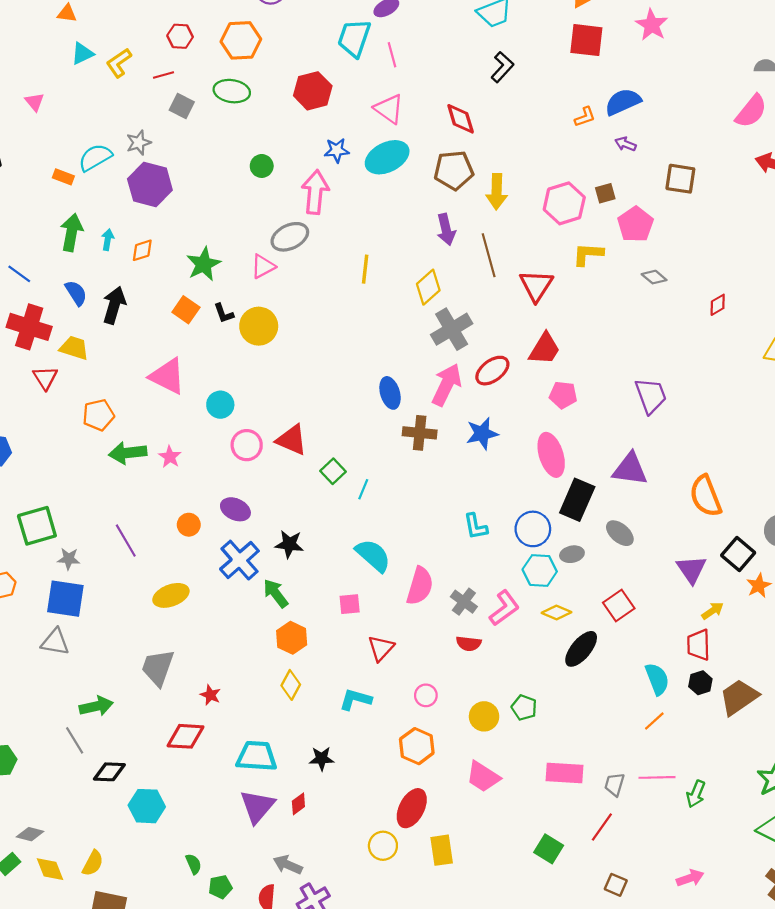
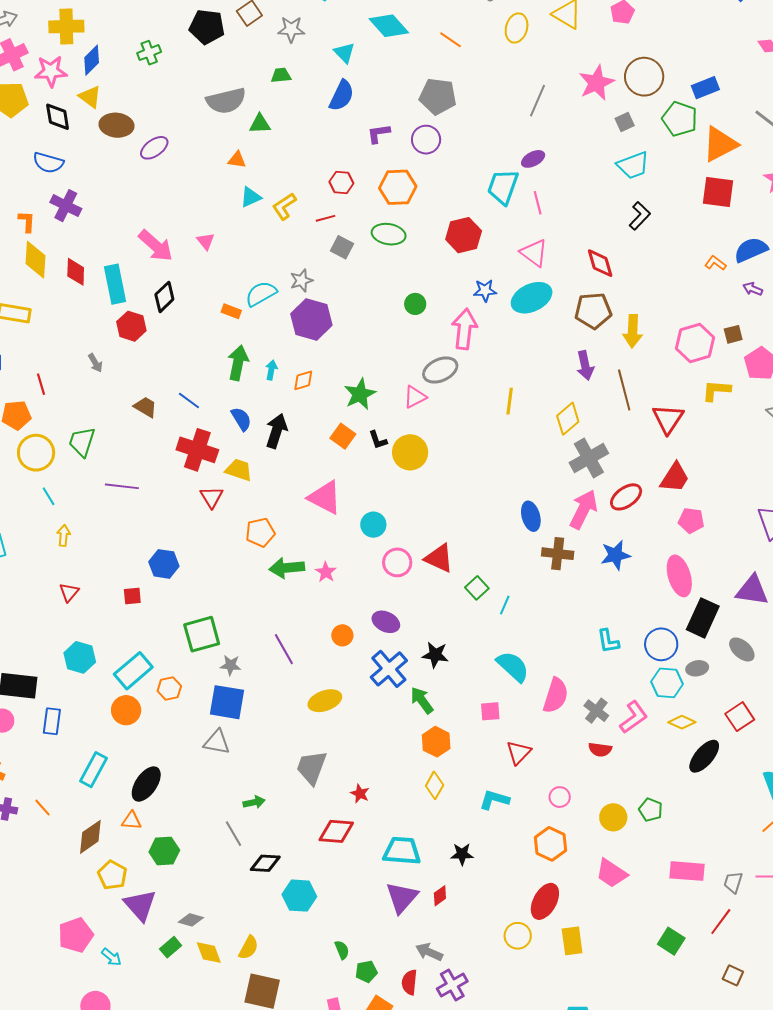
orange L-shape: (585, 117) -> (715, 263), turned -125
green arrow: (96, 706) -> (254, 802), size x0.7

